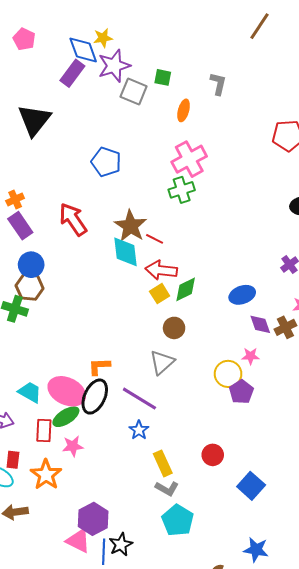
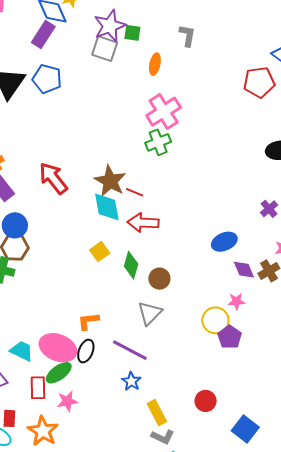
purple star: (114, 66) -> (110, 26), moved
blue pentagon: (106, 162) -> (47, 79), moved
green diamond: (186, 289) -> (131, 265), moved, turned -44
yellow square: (160, 294) -> (100, 252), moved
black ellipse: (95, 397) -> (86, 351), size x0.7

